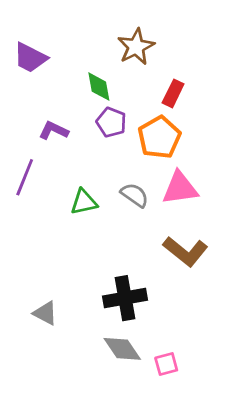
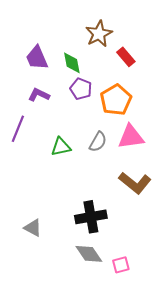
purple trapezoid: (30, 58) -> (37, 58), moved, turned 40
red rectangle: (173, 93) -> (126, 57), moved, turned -66
gray semicircle: (135, 195) -> (98, 142), turned 85

